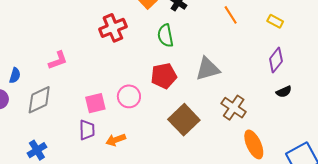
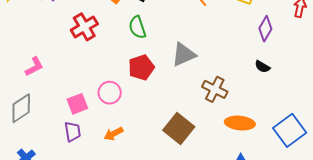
purple diamond: (276, 60) -> (265, 29), moved
black semicircle: (284, 92) -> (262, 67), turned 63
brown square: (184, 120) -> (179, 128), moved
orange arrow: (116, 140) -> (114, 134), moved
orange ellipse: (254, 144) -> (240, 123), turned -52

